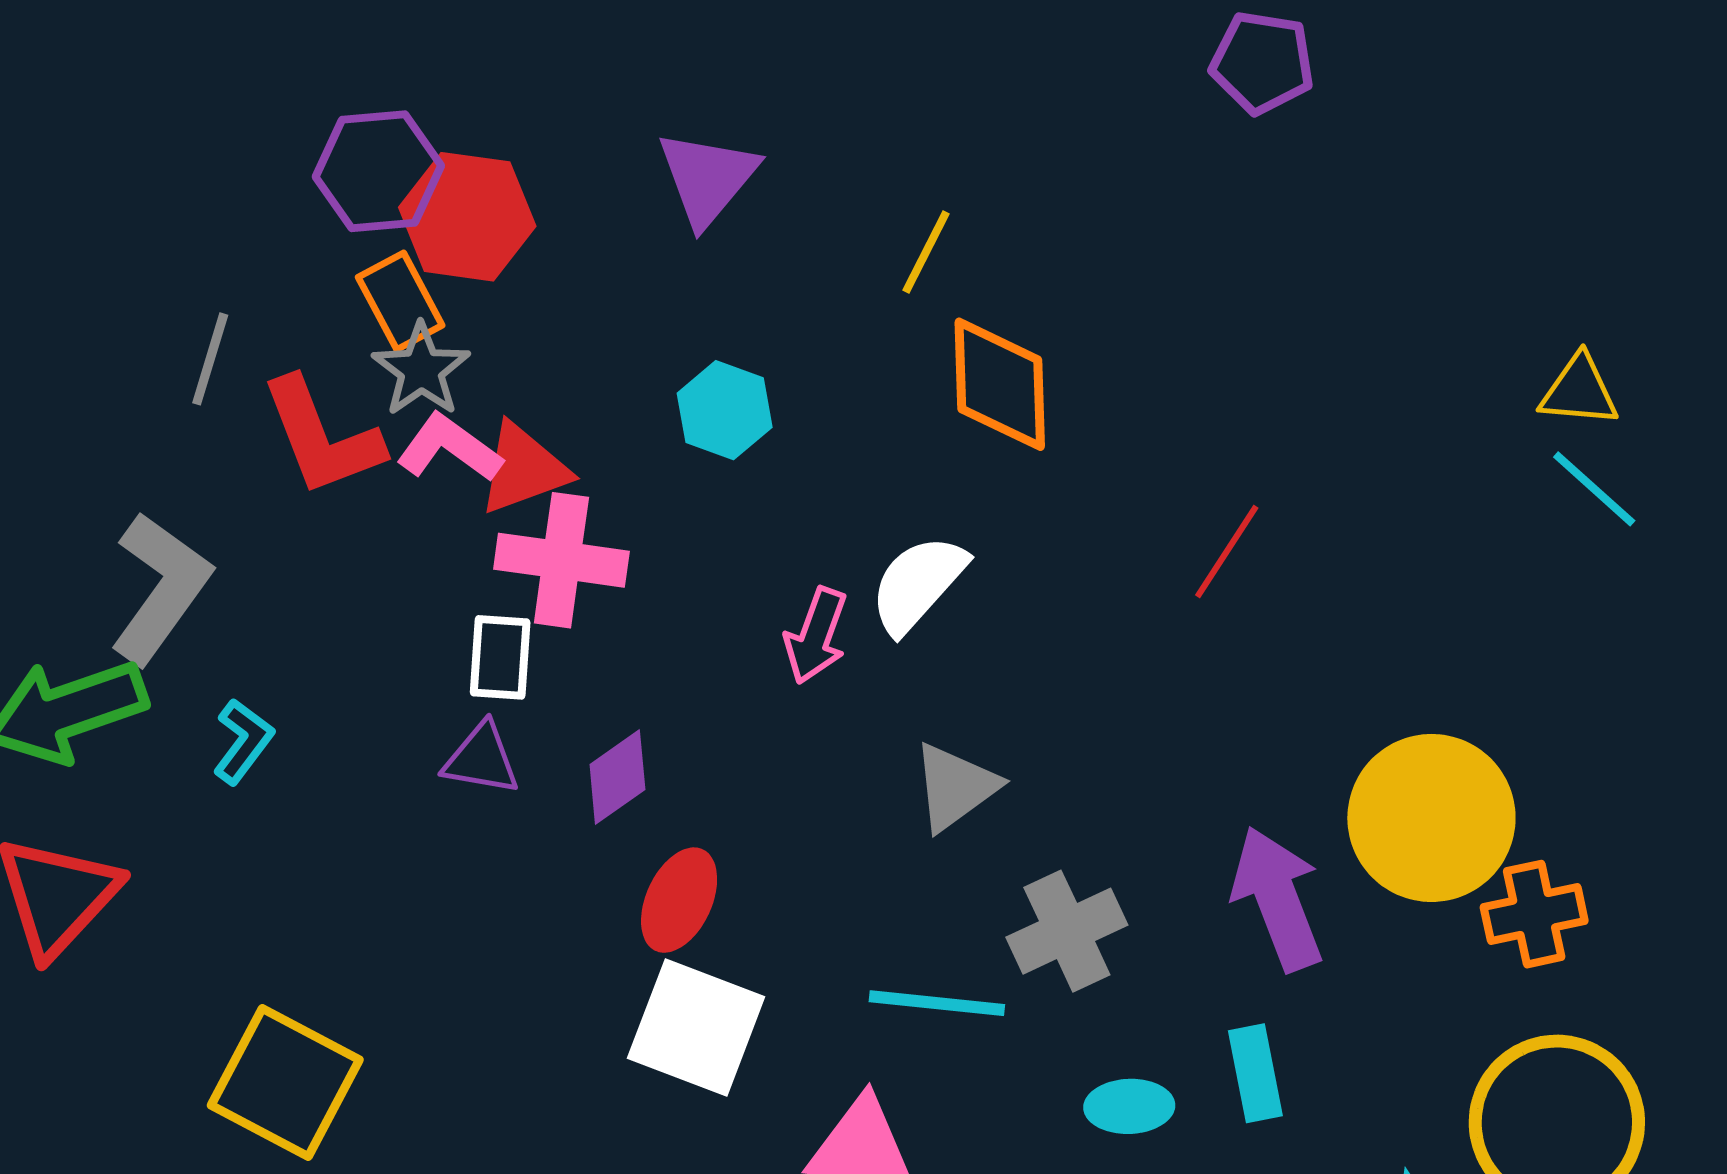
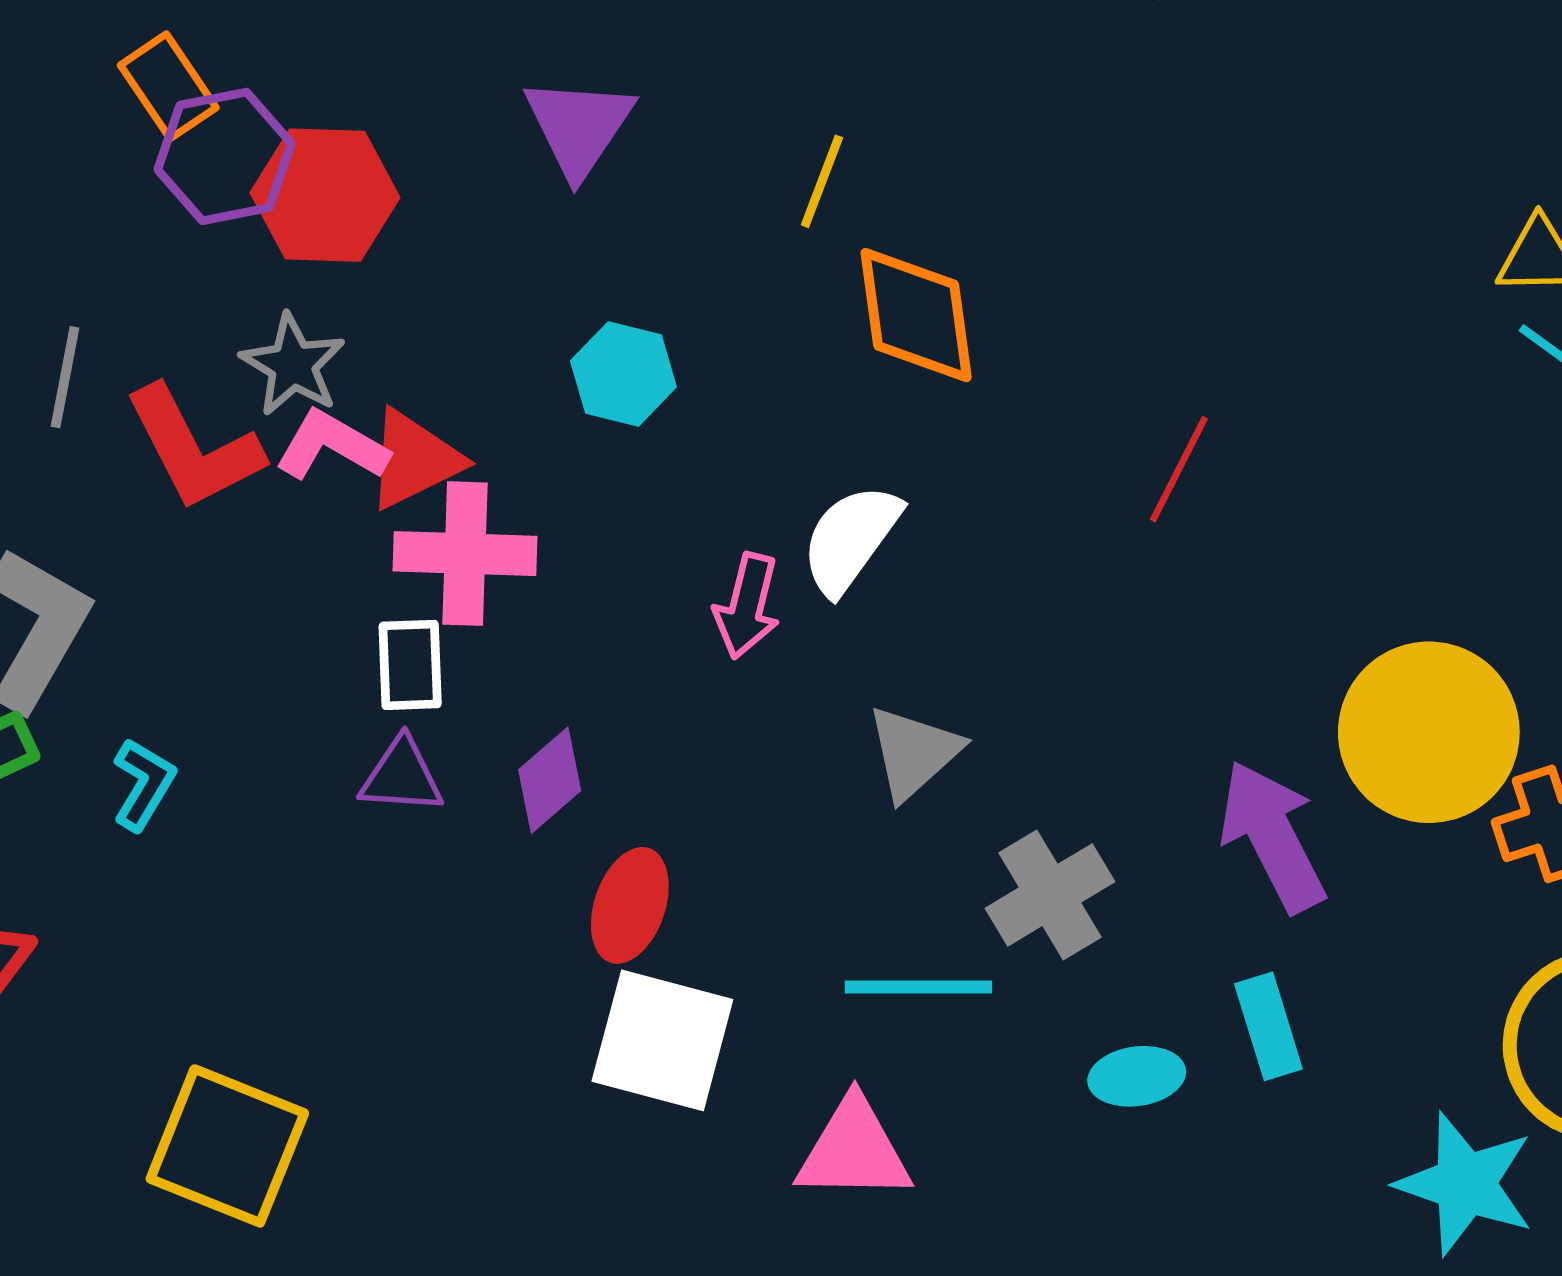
orange rectangle: (400, 301) -> (168, 86), moved

